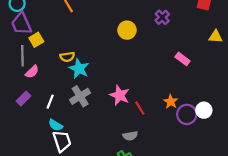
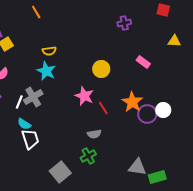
purple cross: (162, 17) -> (124, 23), turned 32
yellow circle: (127, 30) -> (101, 69), moved
yellow semicircle: (67, 57) -> (49, 51), moved
gray cross: (80, 96) -> (33, 97), moved
orange star: (171, 102) -> (132, 102), size x1.5

